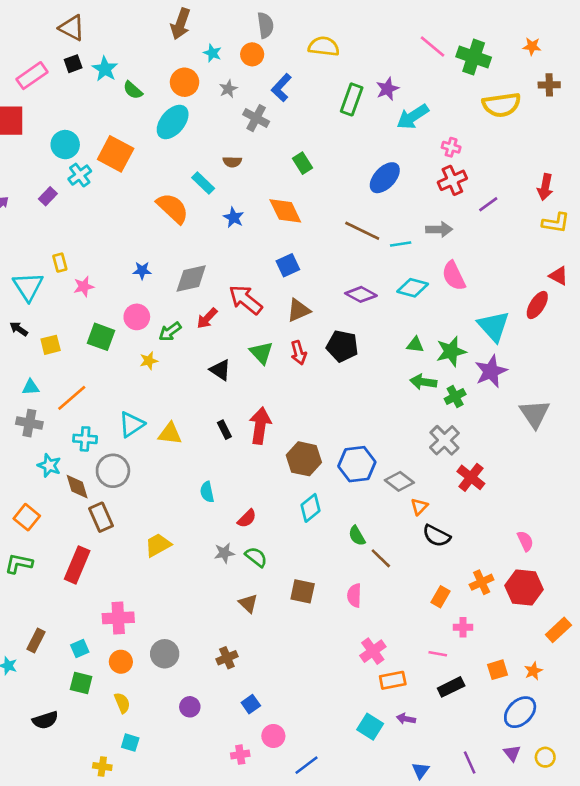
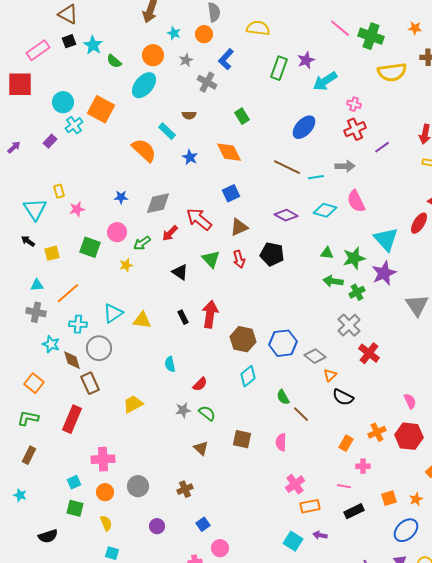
brown rectangle: (36, 641) -> (29, 455), moved

